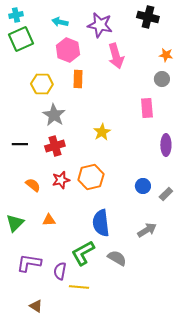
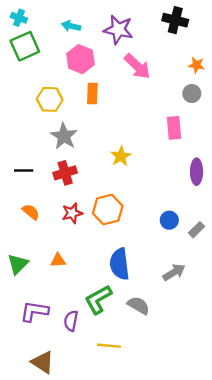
cyan cross: (16, 15) -> (19, 18), turned 32
pink arrow: (116, 56) -> (137, 66), turned -30
orange semicircle: (33, 185) -> (31, 212), moved
yellow line: (79, 287) -> (109, 346), moved
brown triangle: (36, 306) -> (43, 362), size x1.5

